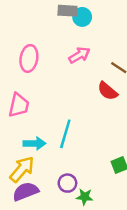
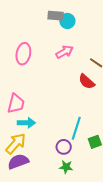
pink trapezoid: (19, 105) -> (16, 103), moved
cyan line: (65, 134) -> (76, 128), moved
purple circle: (67, 183) -> (64, 147), moved

